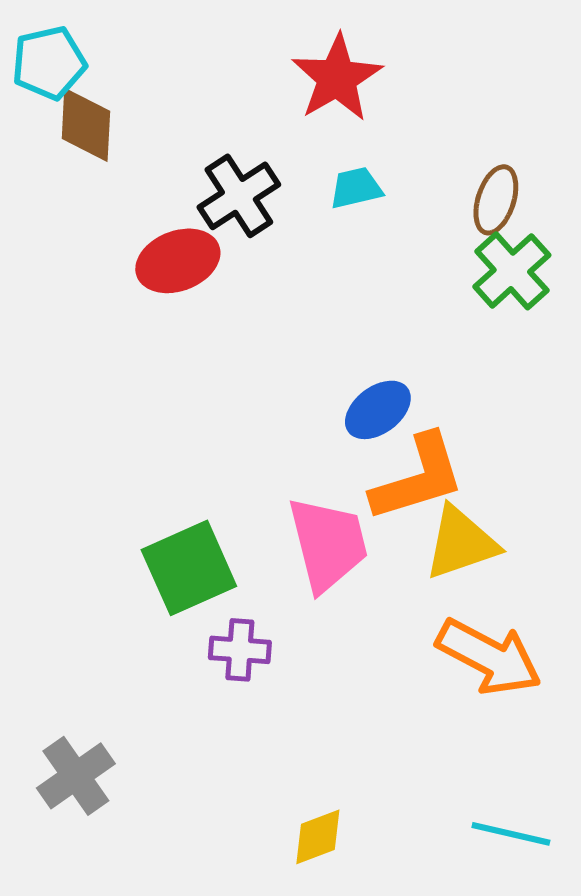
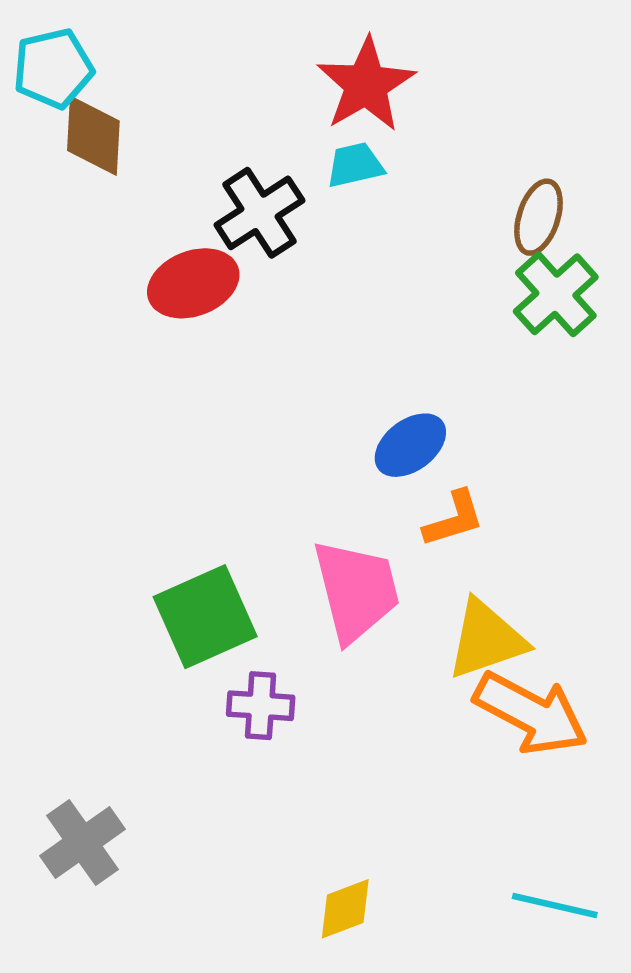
cyan trapezoid: (356, 188) -> (355, 165), moved
orange L-shape: (418, 478) -> (454, 519), size x0.6
yellow triangle: (461, 543) -> (486, 639), moved

